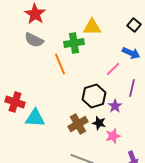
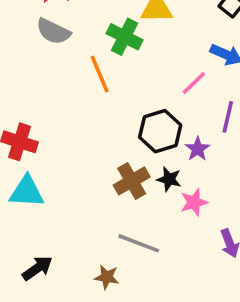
green cross: (74, 43) -> (125, 37), turned 36
cyan triangle: (35, 118) -> (27, 192), moved

